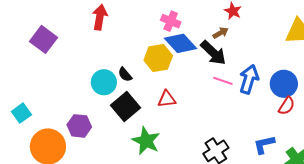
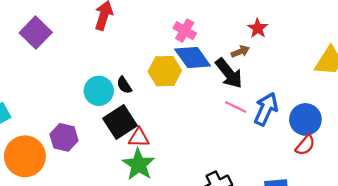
red triangle: (167, 99) -> (139, 138), moved

